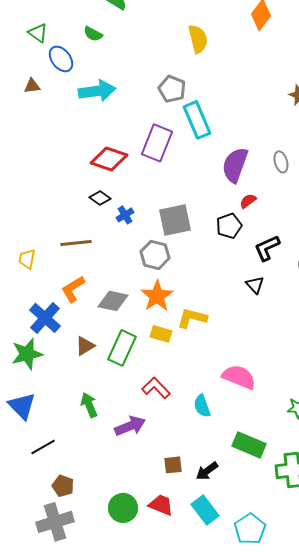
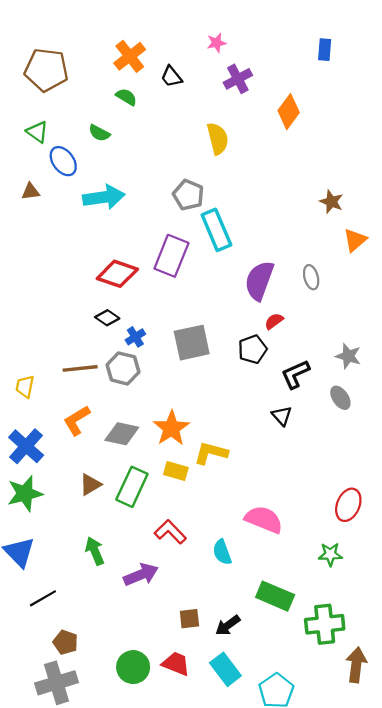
gray hexagon: (155, 255) -> (123, 368), moved
blue cross: (45, 318) -> (26, 446), moved

